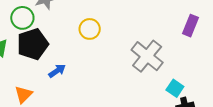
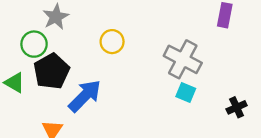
blue arrow: (57, 71) -> (85, 96), size x1.8
cyan square: (175, 88) -> (186, 92), moved

